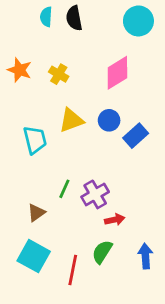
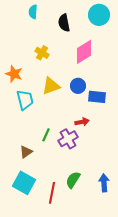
black semicircle: (74, 18) -> (64, 23), moved
orange star: (20, 70) -> (14, 74), moved
blue rectangle: (136, 136) -> (97, 97), turned 48
red arrow: (115, 220) -> (82, 122), moved

